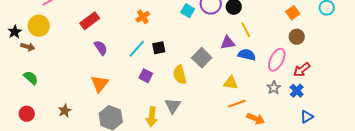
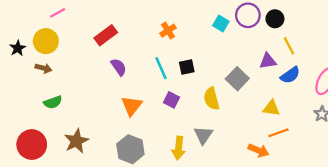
brown arrow: (28, 47) -> (43, 68), moved
cyan line: (137, 49) -> (161, 68), turned -66
blue semicircle: (247, 55) -> (290, 75), turned 132
green semicircle: (31, 78) -> (53, 102), moved, turned 119
orange triangle: (100, 84) -> (132, 106), moved
brown star: (65, 111) -> (76, 141), size x1.5
red circle: (27, 114) -> (32, 145), size x1.6
orange arrow: (256, 119) -> (258, 150), moved

